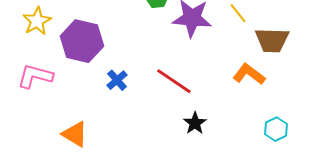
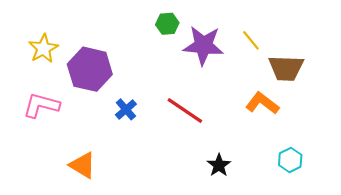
black star: (195, 123) -> (219, 165), moved

